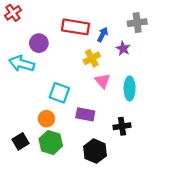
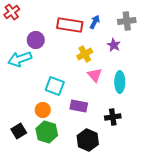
blue arrow: (103, 34) -> (95, 22), moved
cyan arrow: (22, 64) -> (20, 59), turned -35

